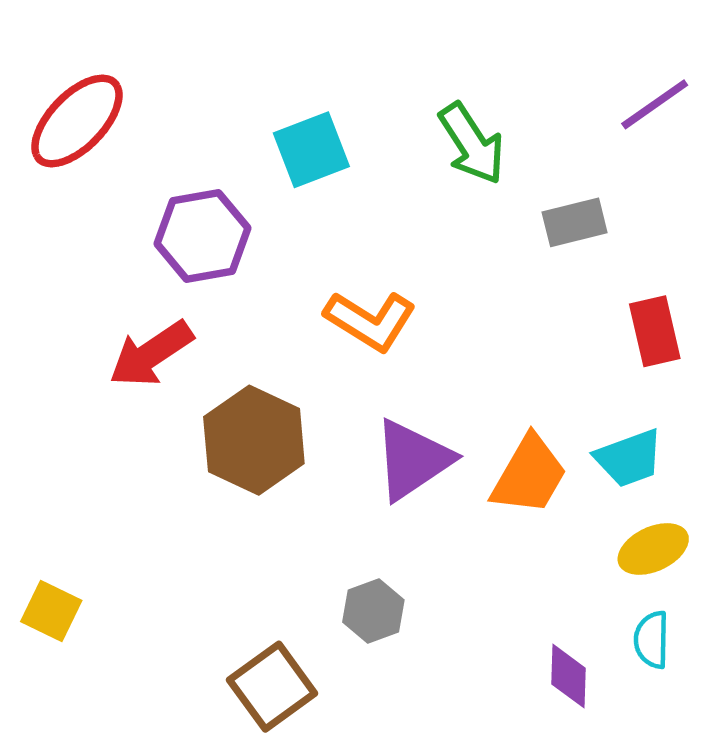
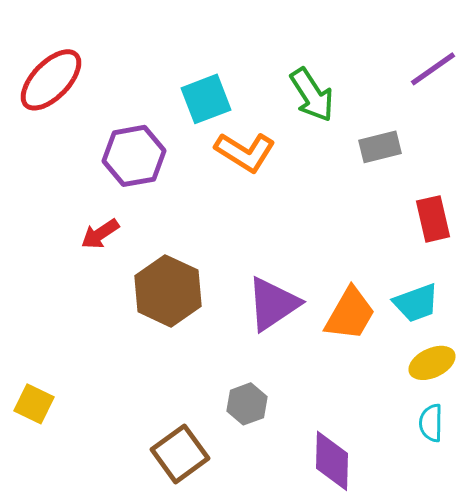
orange L-shape: (370, 321) -> (245, 152), moved
red arrow: (151, 354) -> (100, 234), size x0.7
purple diamond: (568, 676) -> (332, 461), moved, size x1.4

